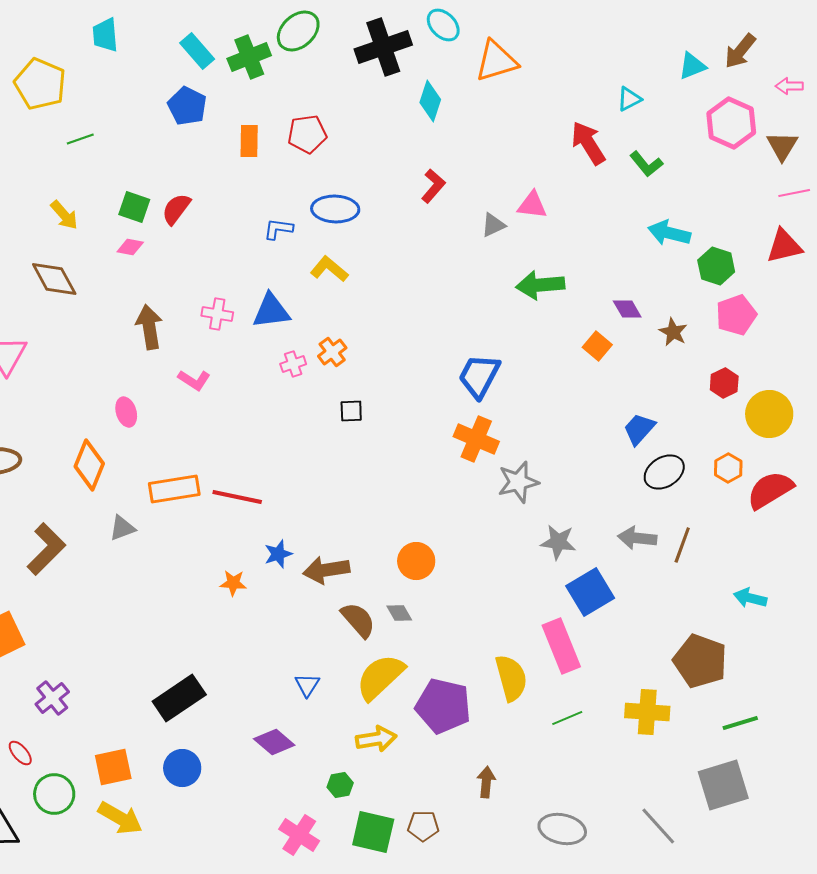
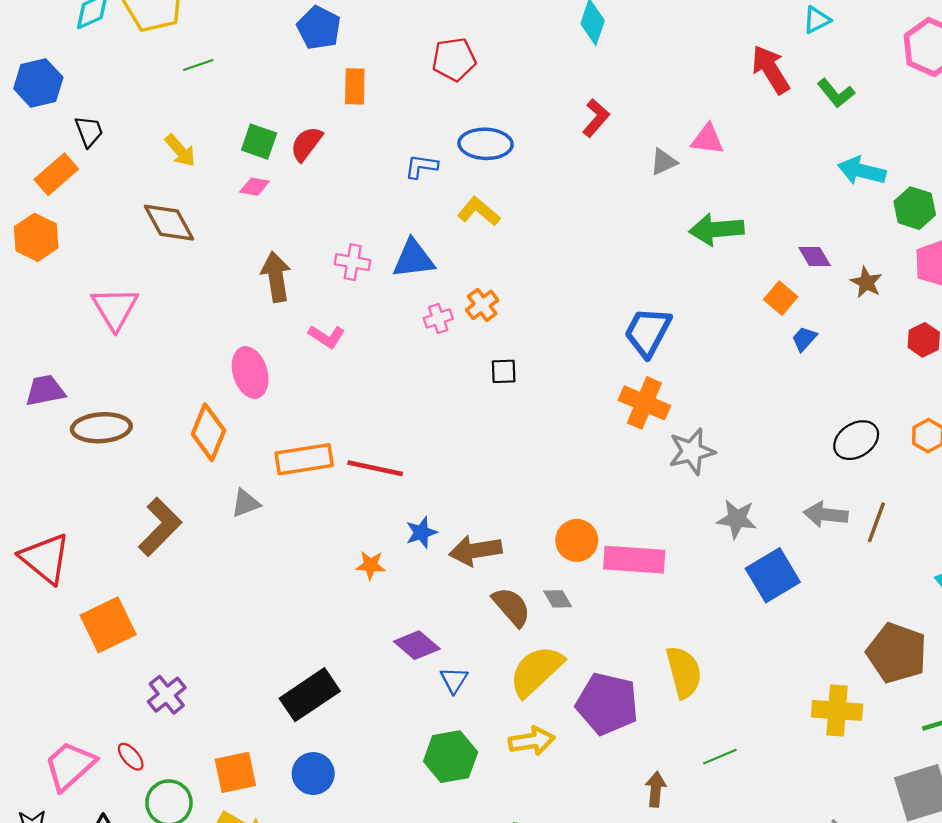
orange rectangle: (249, 141) -> (355, 86), moved
pink ellipse: (126, 412) -> (250, 373), size x1.5
blue trapezoid: (639, 429) -> (804, 339), moved, size x0.7
pink rectangle: (561, 646) -> (634, 560), moved, turned -64
green line: (567, 718) -> (720, 757), moved
purple diamond: (274, 742) -> (417, 645), moved
green hexagon: (340, 785) -> (451, 757), moved, size x1.8

